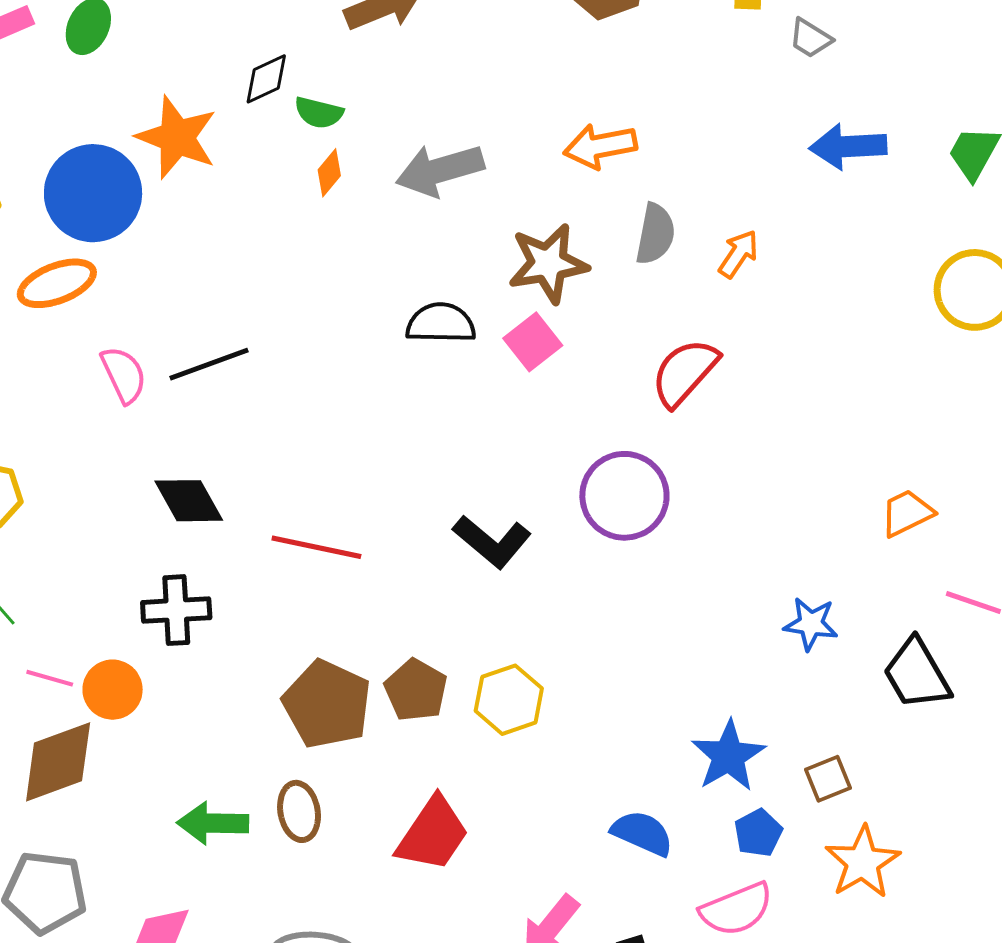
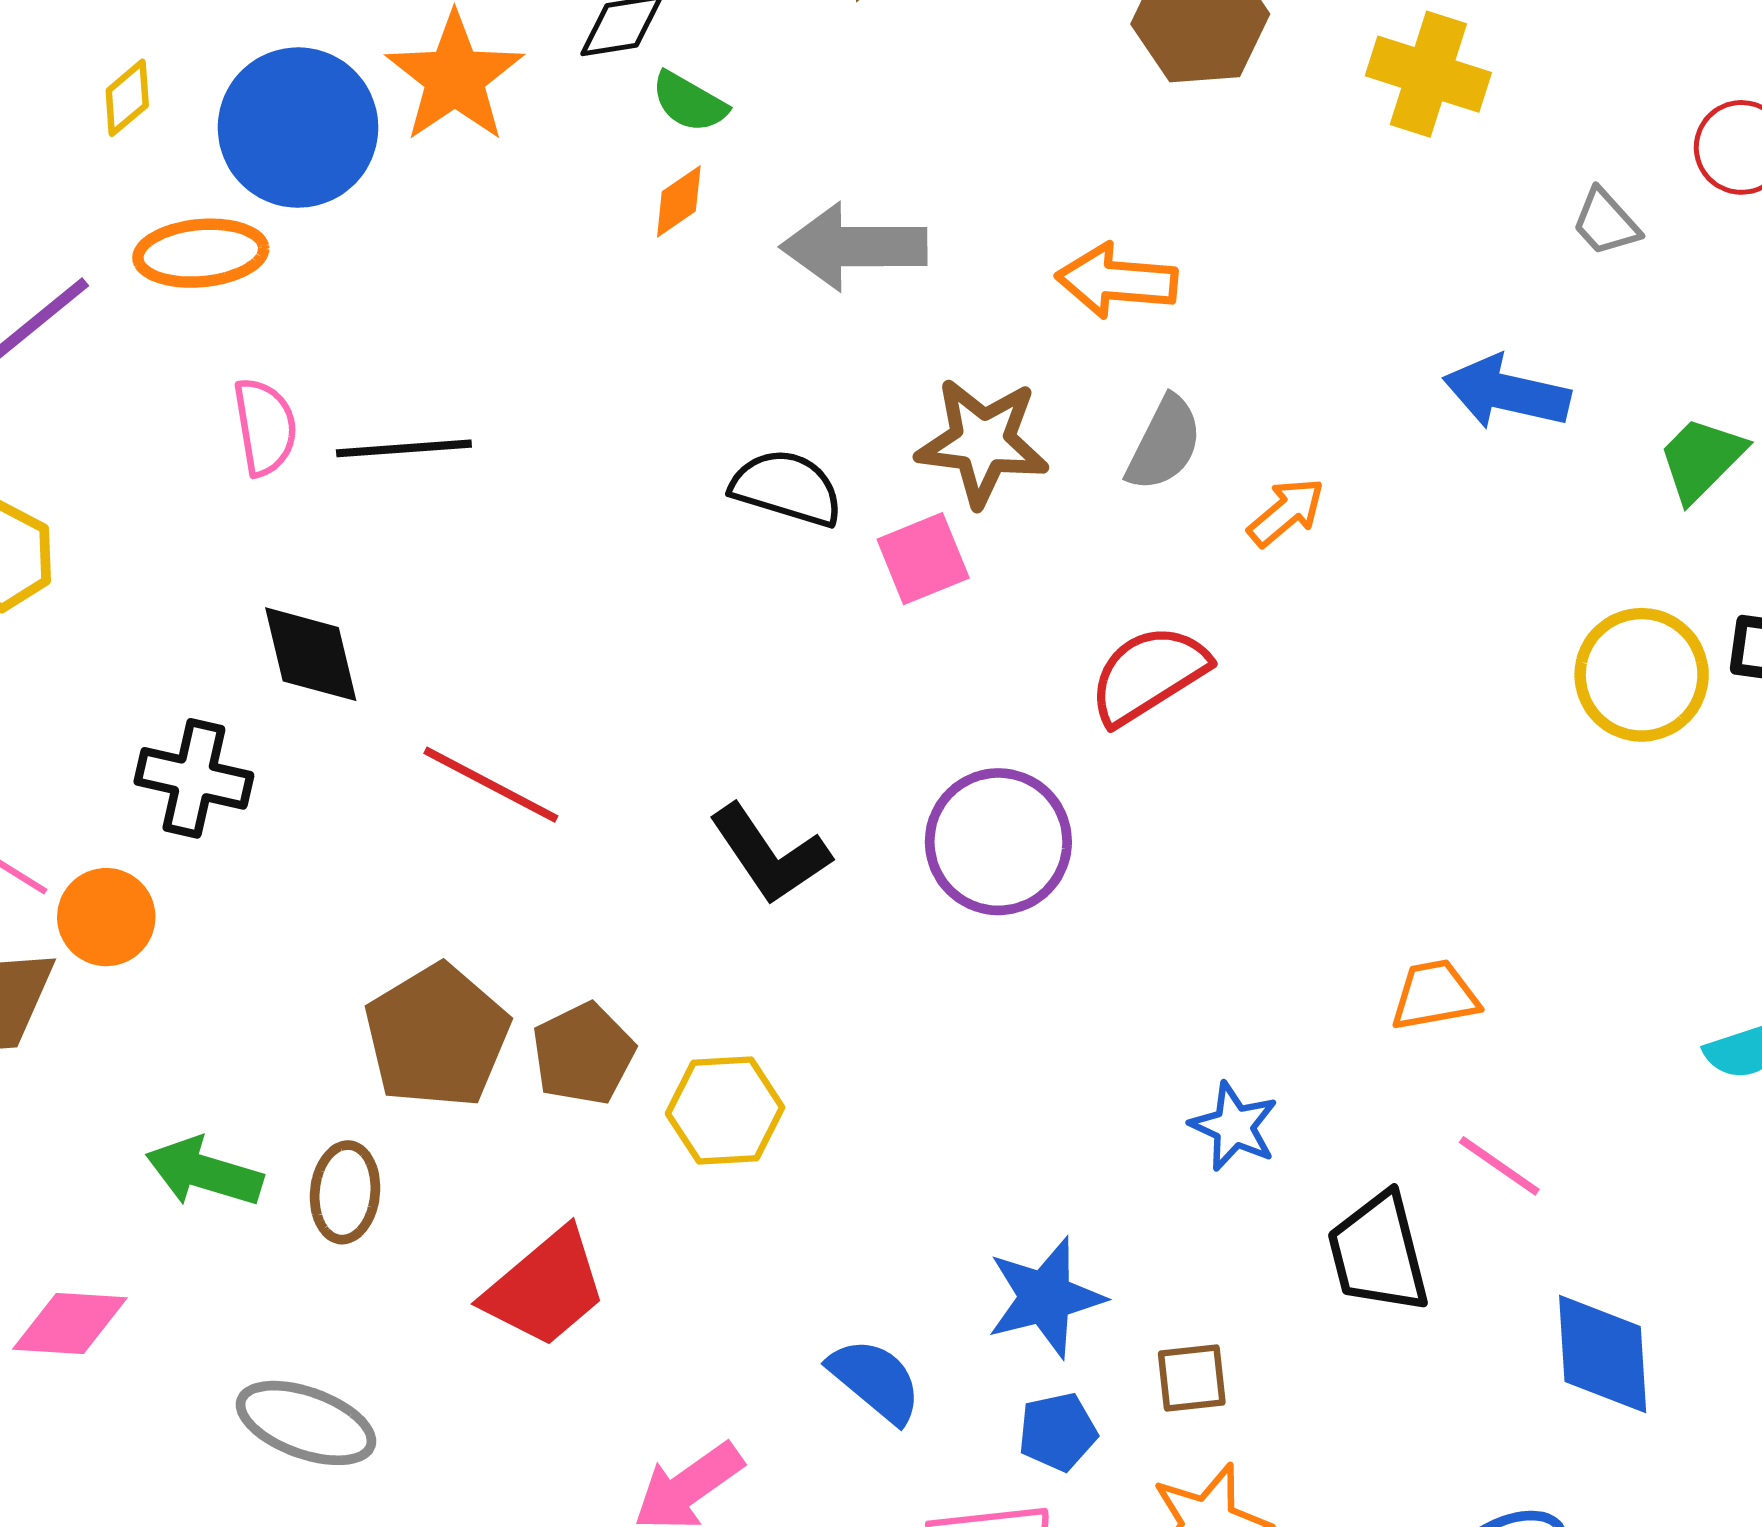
gray trapezoid: (810, 38) -> (1606, 222), moved
black cross: (176, 610) -> (194, 778), moved

